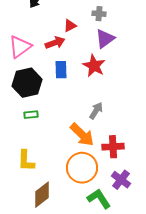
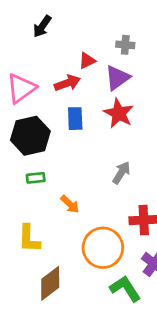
purple triangle: (105, 39) -> (117, 78), moved
orange arrow: (82, 135) -> (70, 204), moved, size x0.6

